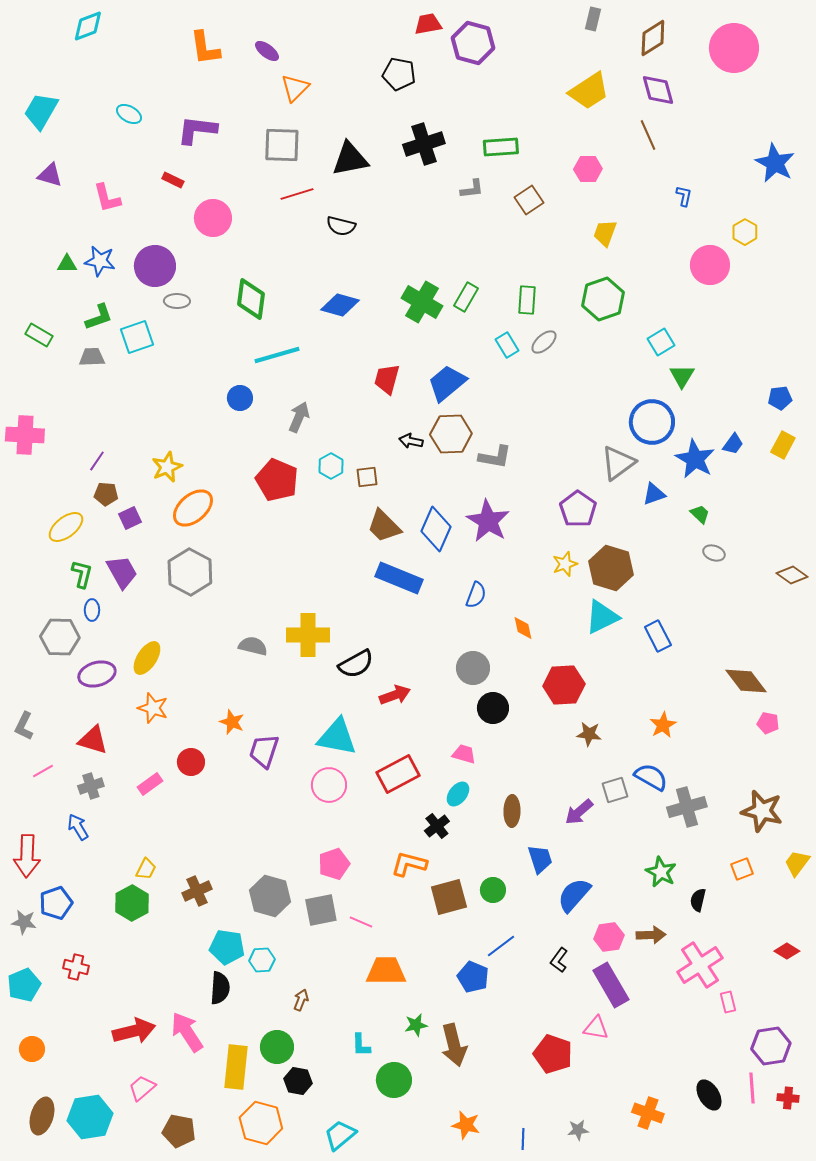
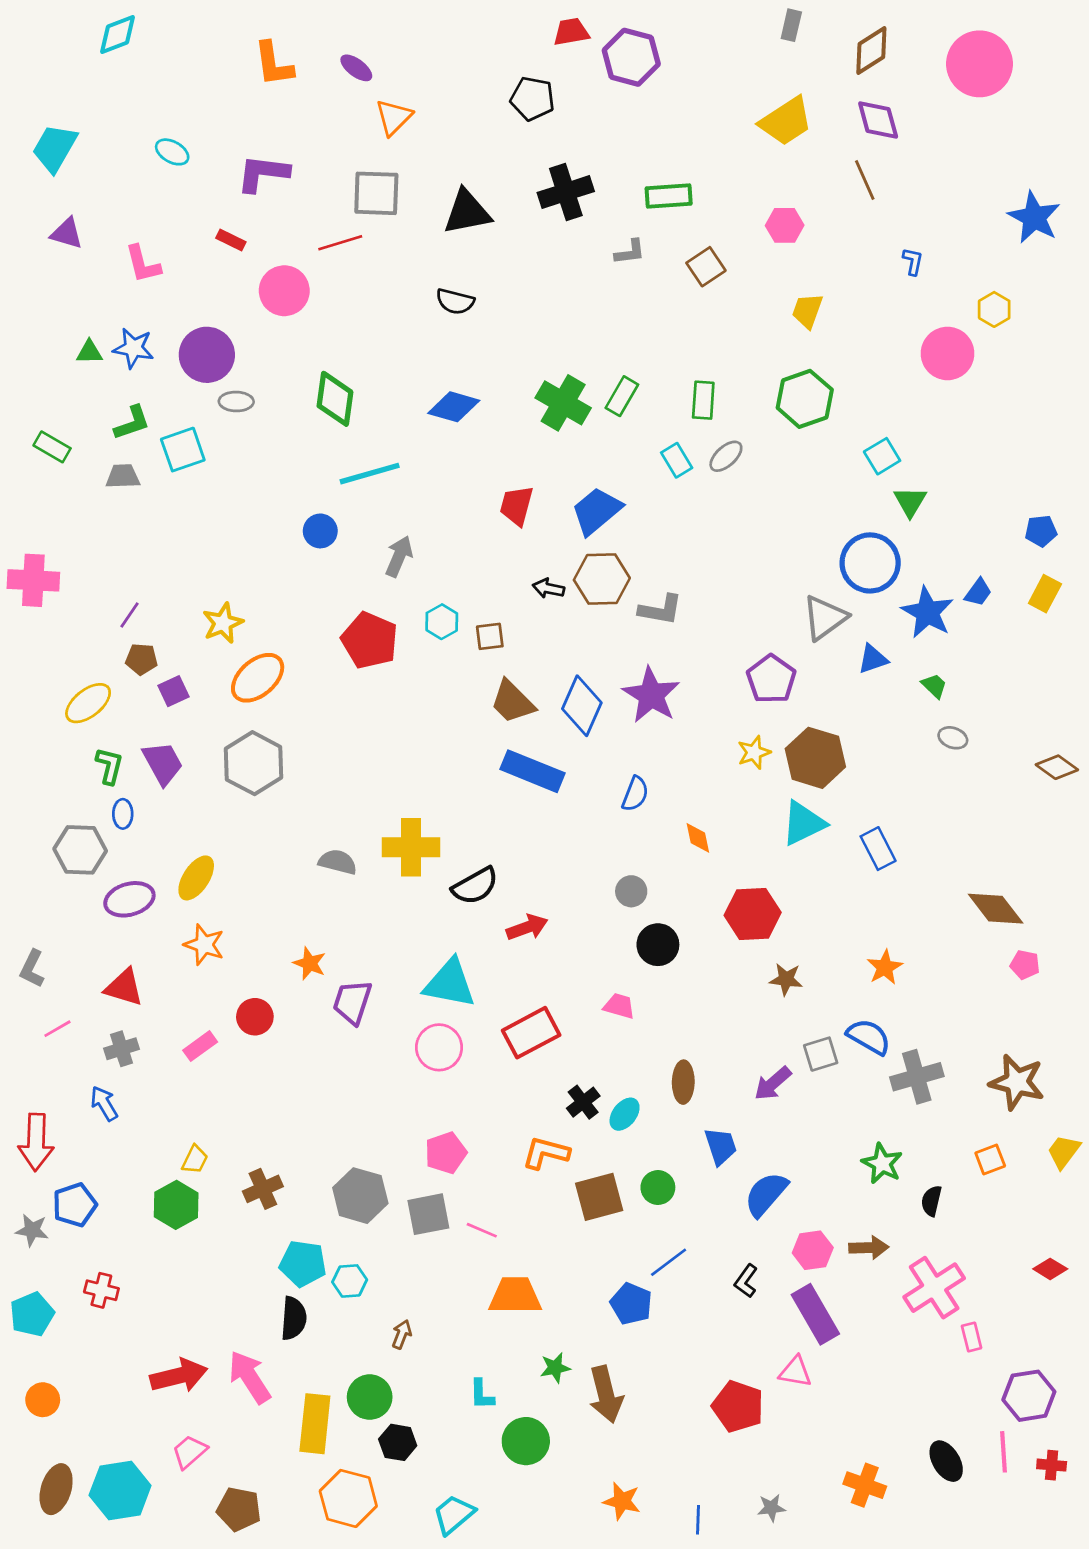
red line: (297, 194) -> (340, 243), moved
gray circle: (473, 668) -> (631, 891), size x0.7
cyan ellipse: (458, 794) -> (625, 1114), moved

